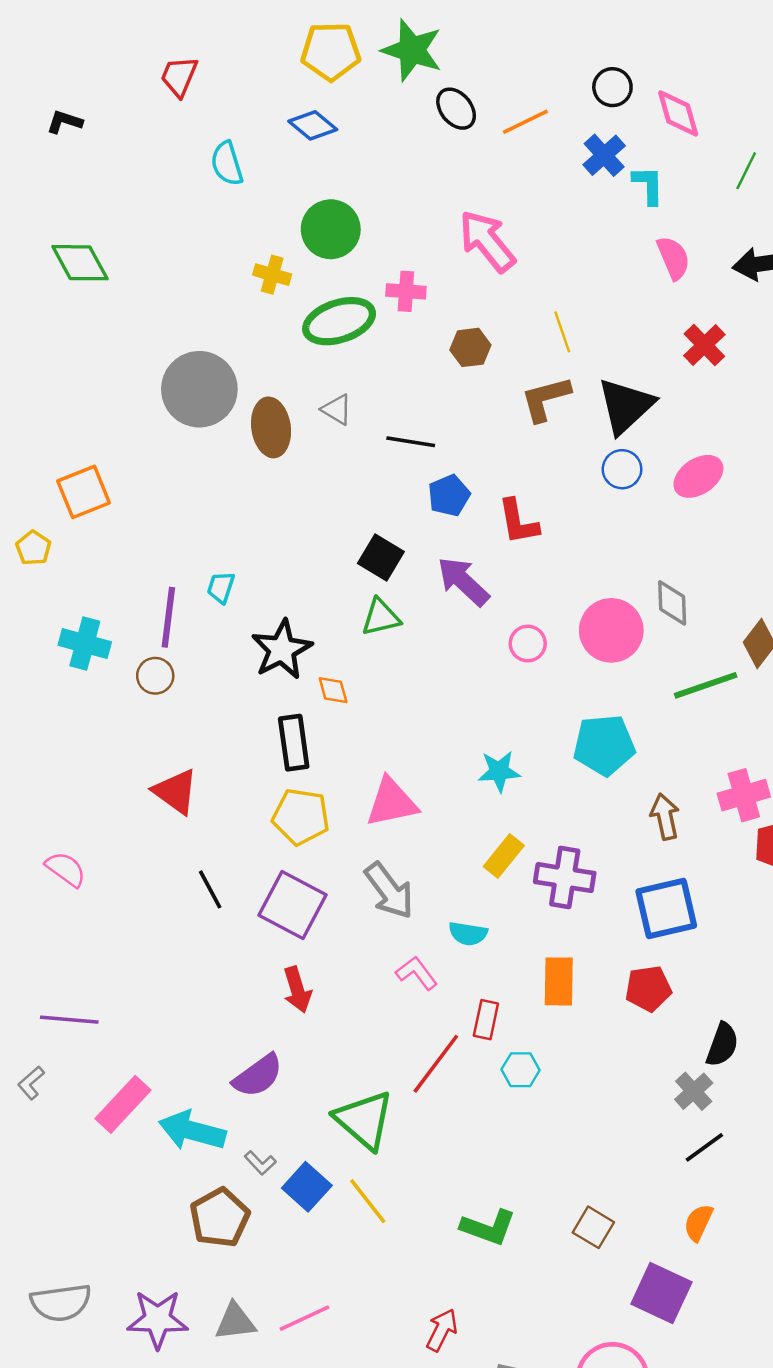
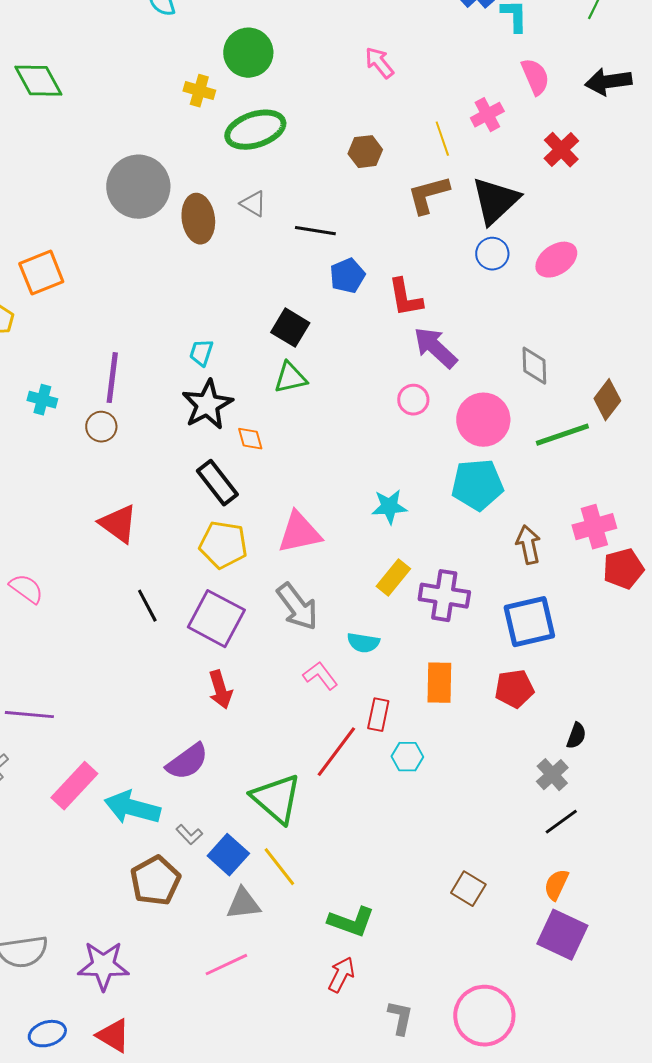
pink arrow: (487, 241) -> (379, 63), size x0.6
pink cross: (406, 291) -> (487, 115), moved, turned -32
purple arrow: (463, 581) -> (435, 348), moved
cyan trapezoid: (221, 587) -> (201, 353), moved
pink circle: (611, 630) -> (483, 420), moved
cyan cross: (85, 644) -> (42, 400), size x0.7
black rectangle: (294, 743) -> (217, 483), turned -30
black semicircle: (722, 1045) -> (576, 736), size x0.7
green L-shape: (488, 1227) -> (351, 922), moved
purple square: (661, 1293) -> (562, 935), moved
gray triangle: (235, 1322) -> (243, 904), moved

